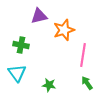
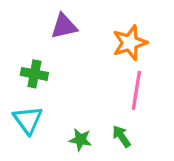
orange star: (64, 30) -> (130, 43), moved
green arrow: (87, 83) -> (122, 136), moved

